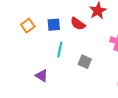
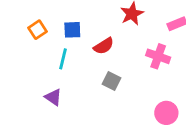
red semicircle: (78, 24) -> (104, 46), moved, turned -70
cyan line: (60, 50) -> (63, 59), moved

